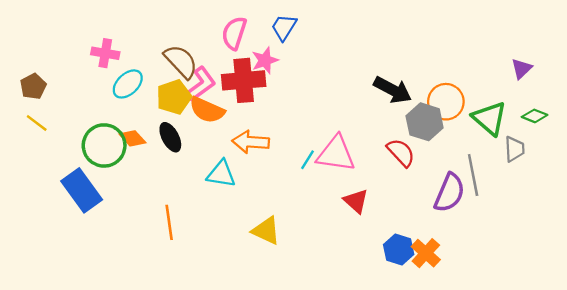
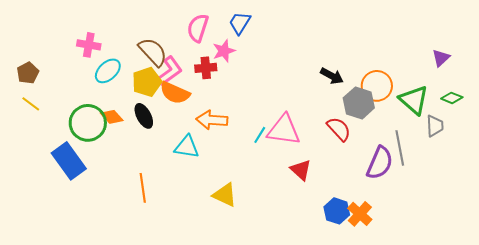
red cross: (244, 80) -> (206, 68), size x0.6
black arrow: (393, 90) -> (332, 76), size x0.7

